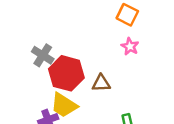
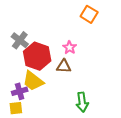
pink star: (130, 46) -> (70, 47), moved

